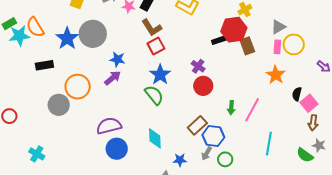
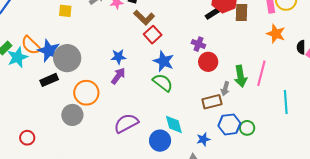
gray circle: (93, 34) -> (67, 58), moved
blue star: (67, 38) -> (49, 51), moved
brown rectangle: (247, 46) -> (241, 12), turned 36
green arrow: (231, 108) -> (241, 76), size x1.5
brown rectangle: (197, 125) -> (212, 102), turned 42
blue hexagon: (213, 136) -> (229, 124), moved
blue circle: (117, 149) -> (160, 141), moved
gray arrow: (207, 154) -> (225, 89), moved

